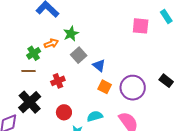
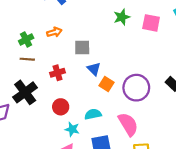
green star: (71, 34) -> (122, 17), moved
green cross: (34, 53) -> (26, 39), moved
gray square: (79, 55) -> (82, 47), turned 35
blue triangle: (99, 65) -> (94, 69), moved

